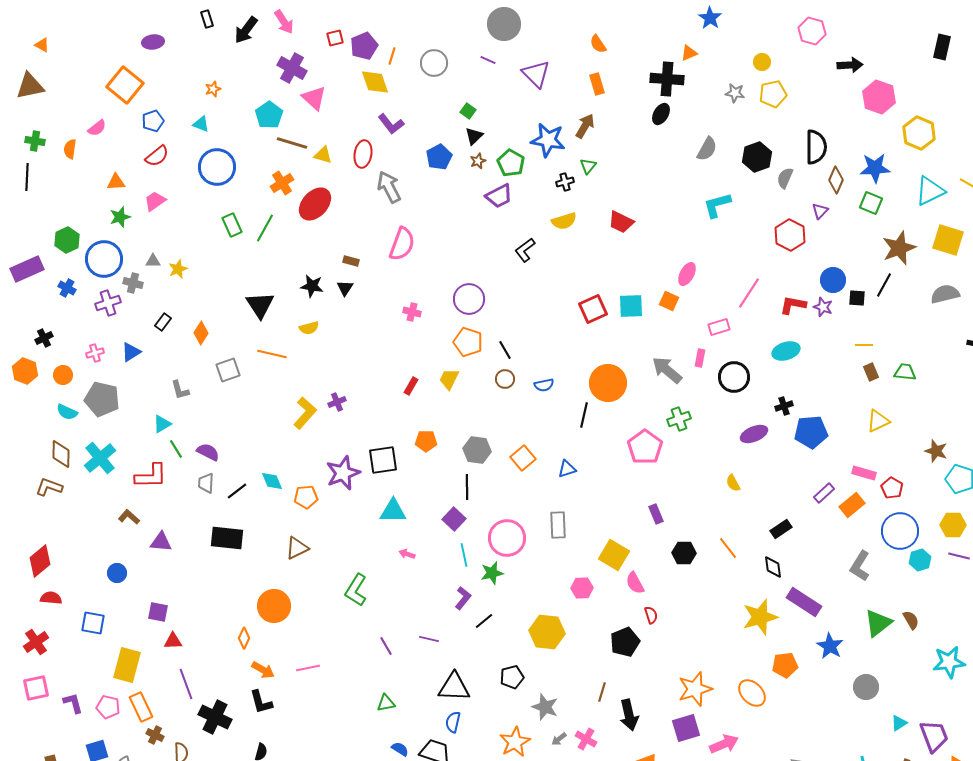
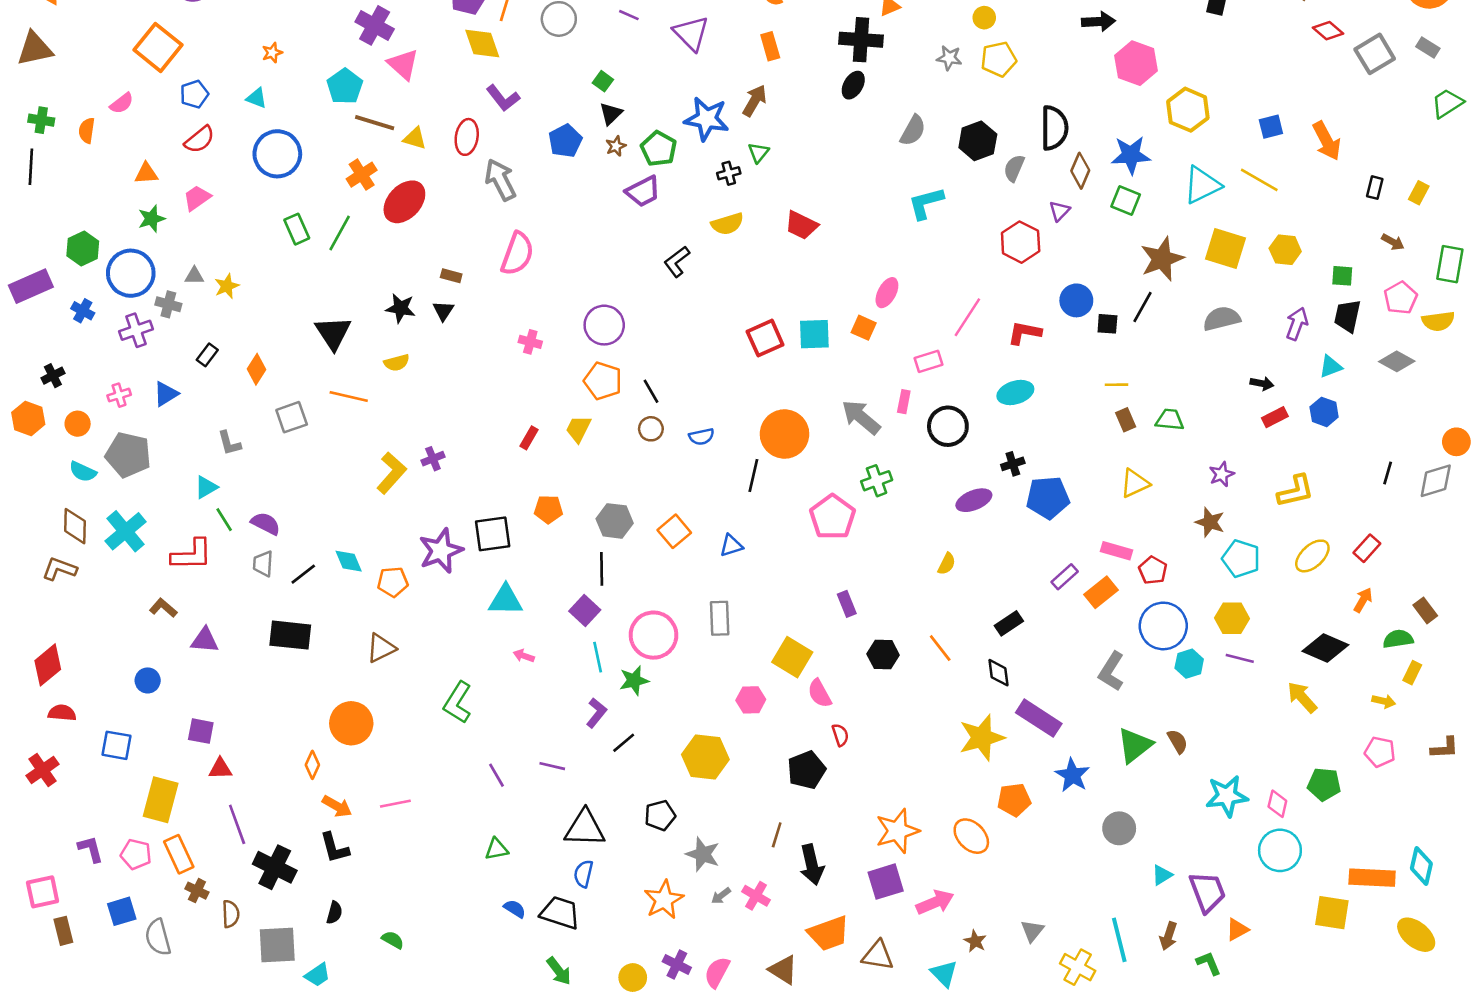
purple star: (823, 307) -> (1222, 474), moved, turned 30
yellow semicircle: (733, 483) -> (947, 564), turned -126
pink square: (36, 688) -> (43, 892), moved

